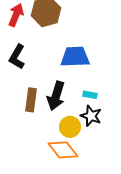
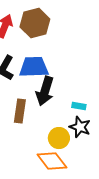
blue trapezoid: (75, 57) -> (34, 67), moved
black arrow: (56, 96) -> (45, 91), moved

